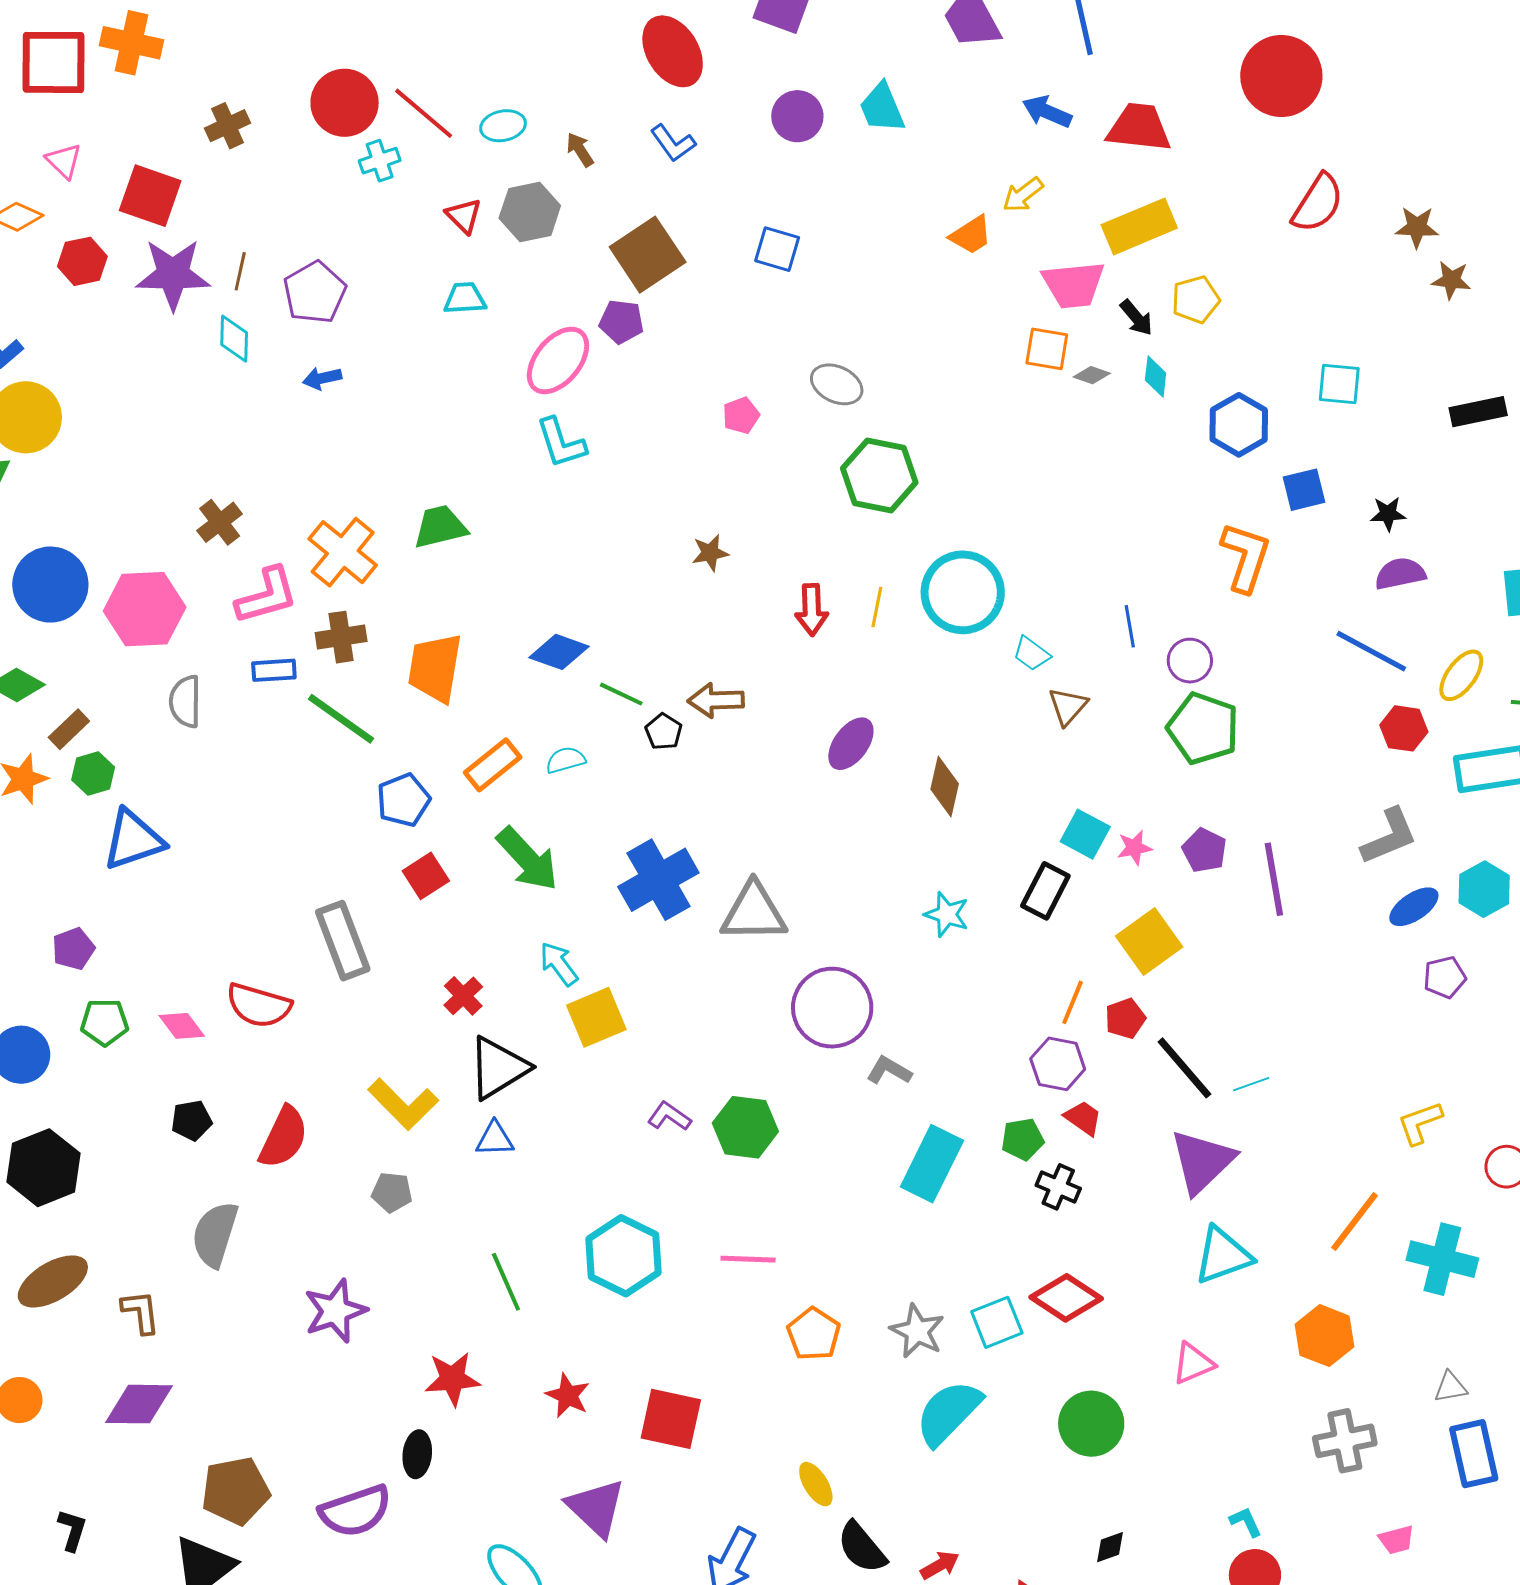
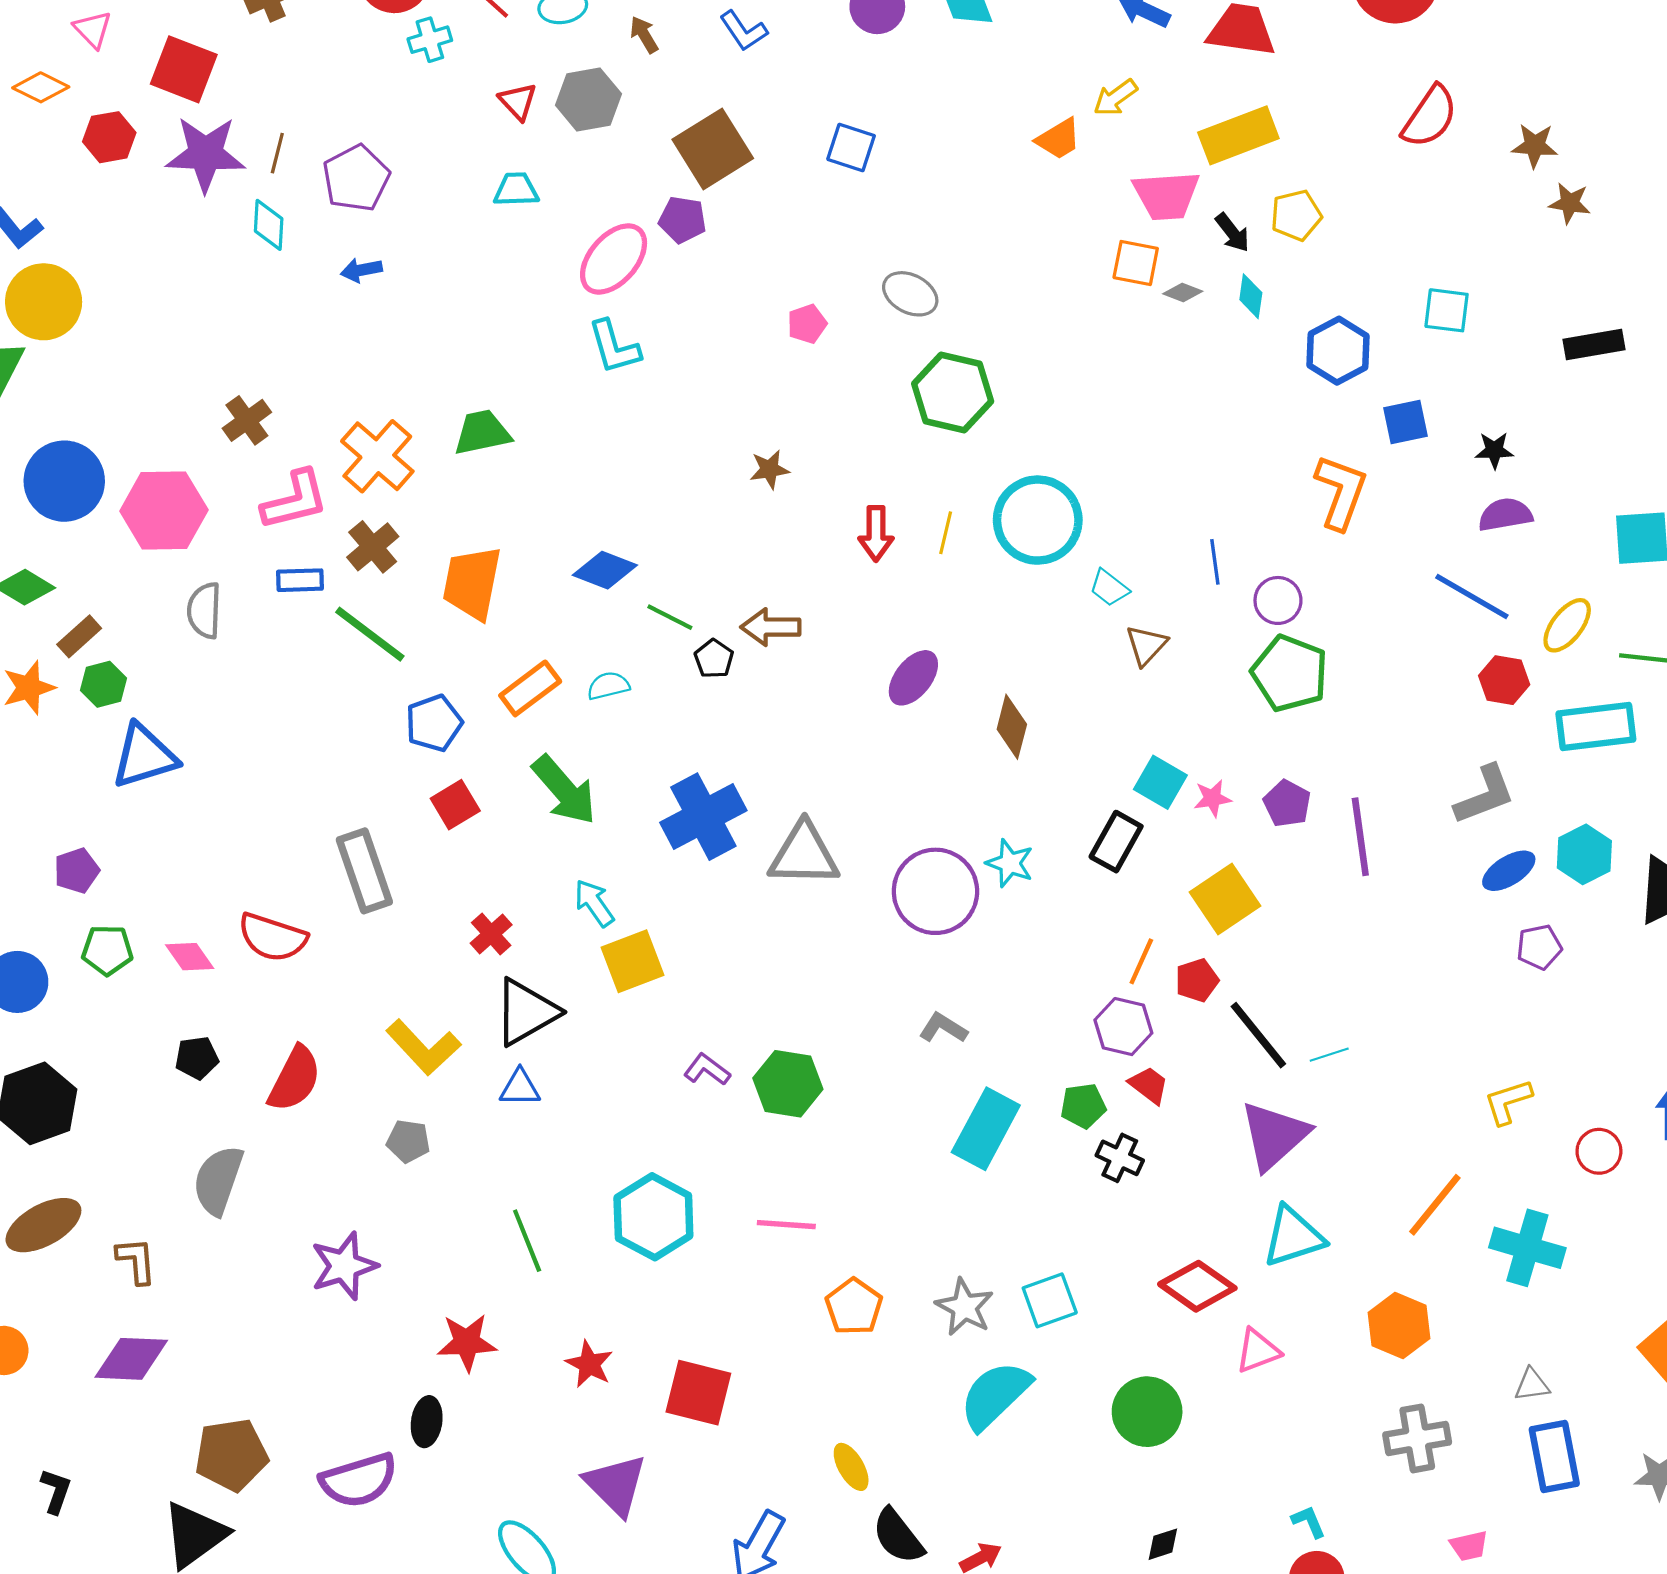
brown cross: (341, 637) -> (373, 547), turned -33
purple circle: (832, 1008) -> (935, 891), moved
red diamond: (1066, 1298) -> (1197, 1286), moved

